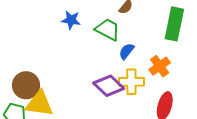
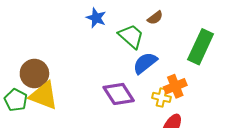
blue semicircle: (126, 51) -> (145, 63), size x1.4
yellow cross: (131, 82) -> (161, 97), moved, size x0.7

